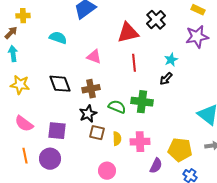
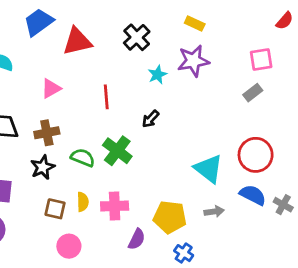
red triangle: (128, 33) -> (77, 41), moved
pink triangle: (94, 57) -> (51, 88), turned -49
cyan star: (171, 60) -> (157, 75), moved
green cross: (142, 102) -> (117, 151), turned 30
brown square: (97, 133) -> (55, 209), moved

